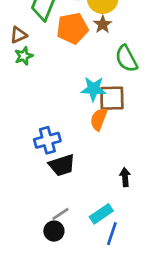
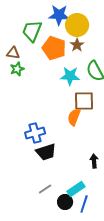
orange pentagon: (72, 28) -> (54, 48), turned 30
brown triangle: (18, 35) -> (13, 53), turned 32
cyan star: (93, 89) -> (70, 76), moved
black circle: (54, 231) -> (65, 202), moved

